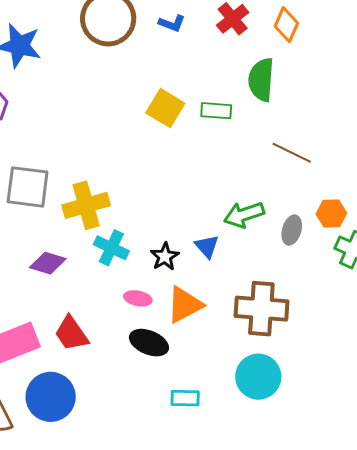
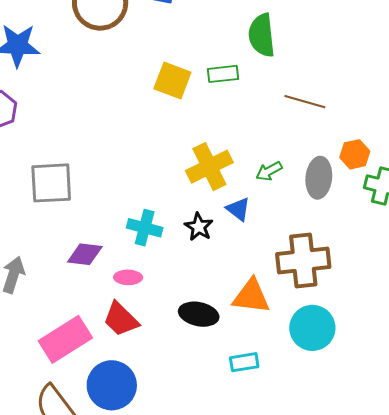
yellow cross: (86, 205) -> (209, 167), moved
green arrow: (244, 215) -> (269, 171), size x0.7
gray ellipse: (292, 230) -> (319, 178), size x1.4
pink ellipse: (138, 298) -> (128, 277), moved
orange triangle: (185, 305) -> (251, 296), moved, turned 45

